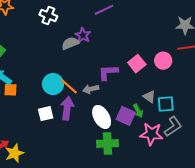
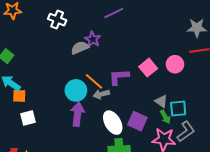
cyan circle: (53, 84) -> (76, 90), moved
orange line: (69, 86) -> (94, 81), moved
green arrow: (138, 111) -> (165, 117), moved
white square: (46, 114) -> (28, 118), moved

